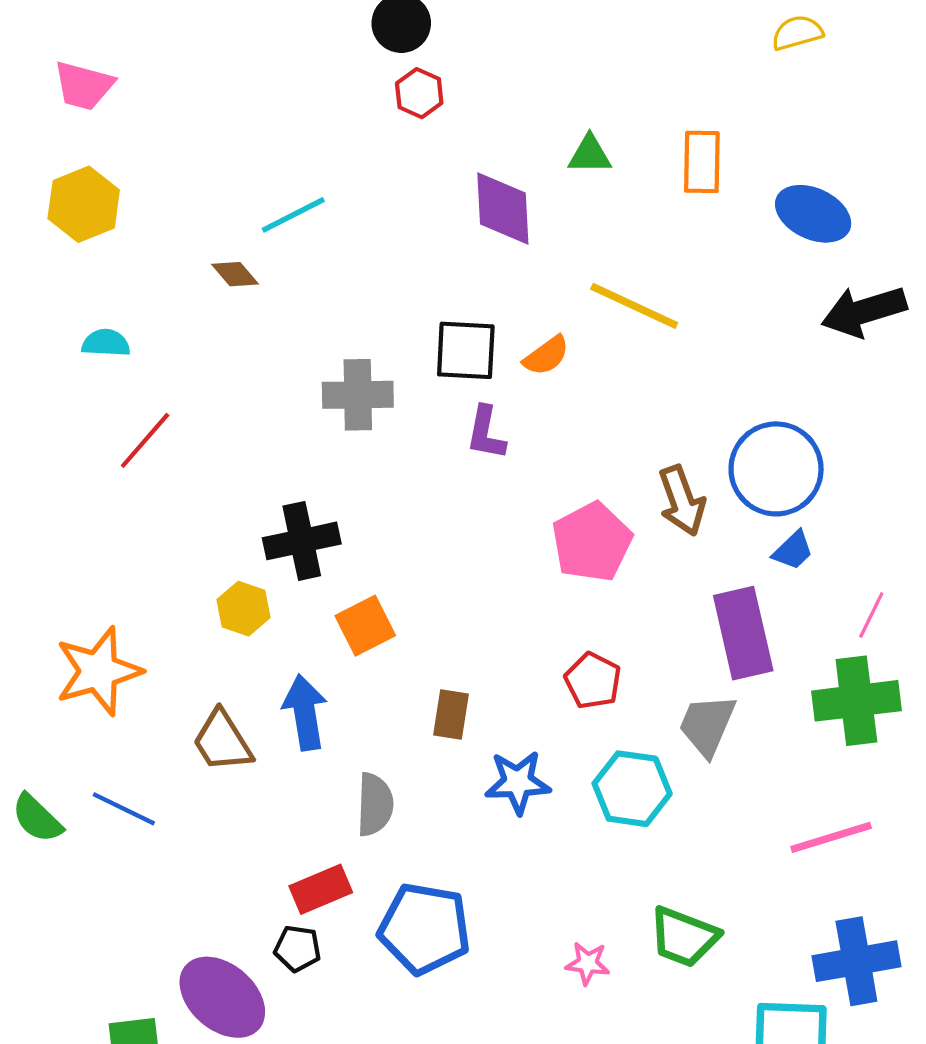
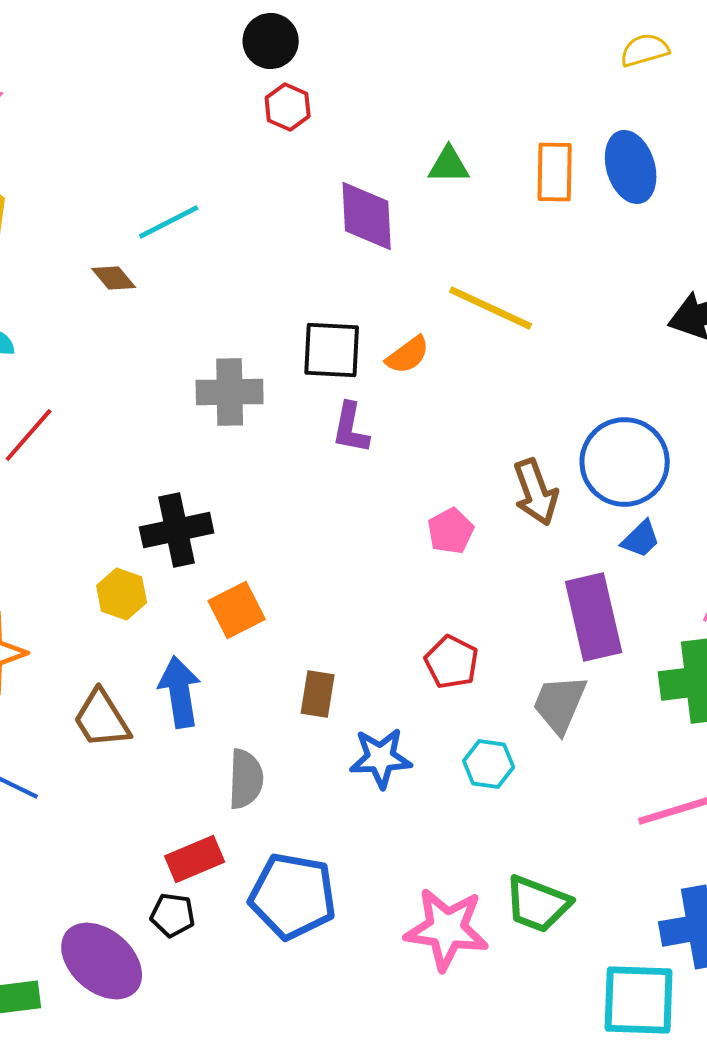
blue ellipse: (813, 214) -> (631, 167), moved, turned 48
pink pentagon: (592, 542) -> (451, 531), size x0.6
cyan hexagon: (632, 789) -> (489, 764), size x0.7
pink star: (588, 963) -> (447, 929), size x2.0

